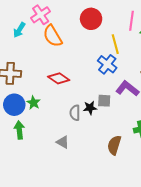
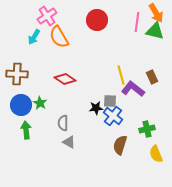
cyan arrow: (19, 30) -> (34, 37), moved
yellow line: (115, 44) -> (121, 75), moved
blue cross: (107, 64) -> (113, 116), moved
gray semicircle: (75, 113) -> (63, 123), moved

